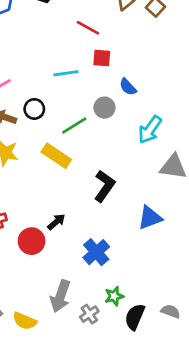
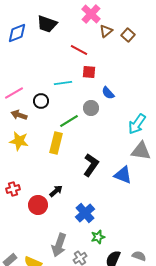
black circle: (34, 109) -> (41, 101), moved
cyan arrow: (150, 130) -> (137, 124), moved
yellow rectangle: (56, 156) -> (56, 143), turned 70
blue triangle: (150, 218) -> (123, 175), moved, turned 42
green star: (114, 296) -> (98, 237), moved

